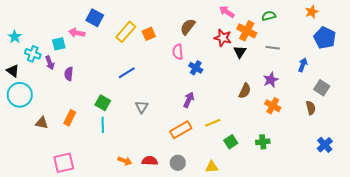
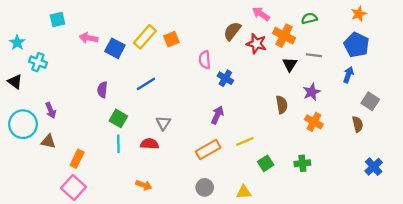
blue square: (95, 18) -> (115, 48), moved
brown semicircle: (188, 27) -> (232, 31), moved
blue pentagon: (325, 38) -> (356, 45), moved
cyan square: (59, 44) -> (57, 20), moved
black triangle: (240, 52) -> (290, 64), moved
purple arrow: (50, 63) -> (51, 110), moved
purple semicircle: (69, 74) -> (102, 90), moved
brown semicircle: (245, 91) -> (282, 105), turned -35
cyan circle: (20, 95) -> (23, 124), moved
orange rectangle: (70, 118) -> (77, 159), moved
red semicircle: (150, 161) -> (149, 144), moved
pink square: (64, 163) -> (74, 187), turned -35

